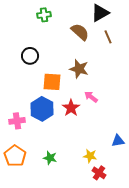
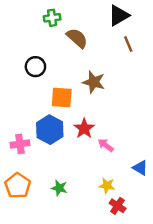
brown semicircle: (80, 32) -> (77, 38), moved
pink arrow: (91, 97) -> (106, 145), moved
blue triangle: (118, 141) -> (140, 168), turned 40

